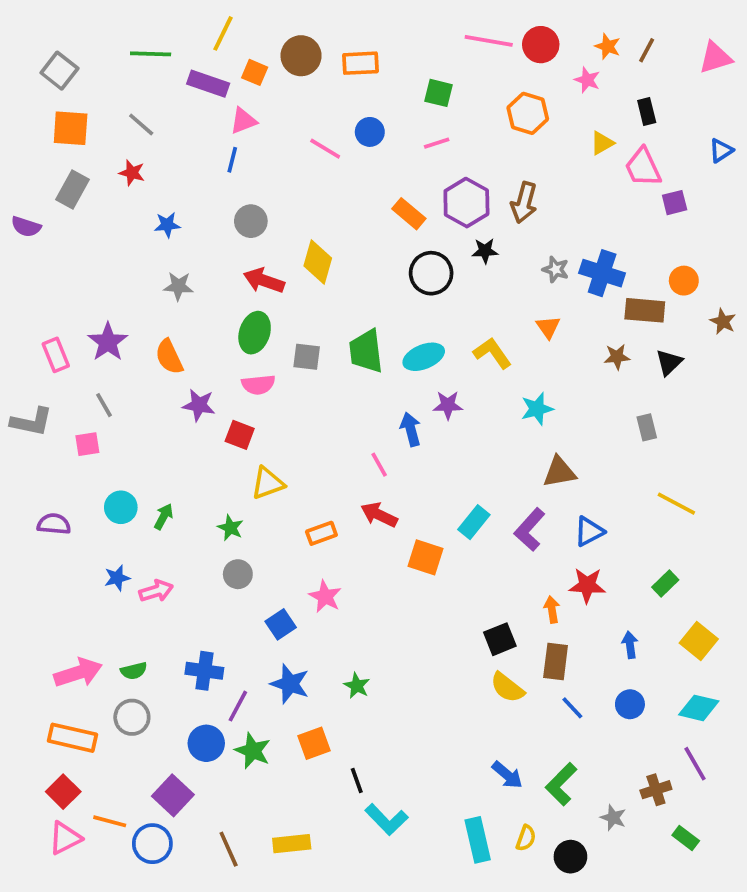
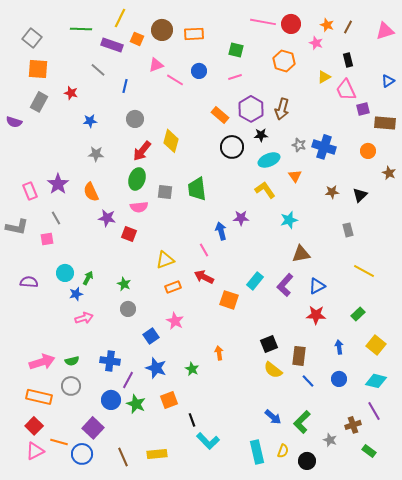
pink triangle: (243, 121) -> (156, 65), moved
gray line: (141, 124) -> (98, 70), moved
red arrow: (264, 281) -> (142, 151), turned -70
brown rectangle: (645, 310) -> (385, 123), moved
cyan ellipse: (424, 357) -> (269, 160), moved
yellow triangle: (268, 483) -> (165, 260), moved
blue star: (117, 578) -> (76, 294), moved
orange arrow: (552, 609) -> (219, 353), moved

